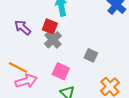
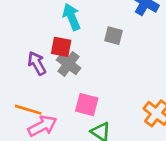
purple arrow: (23, 28) -> (37, 63), moved, turned 30
gray square: (91, 55) -> (114, 36), moved

